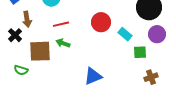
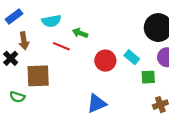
red circle: (101, 22) -> (105, 61), moved
red line: (61, 24) -> (61, 46), turned 35
green arrow: (63, 43) -> (80, 33), moved

